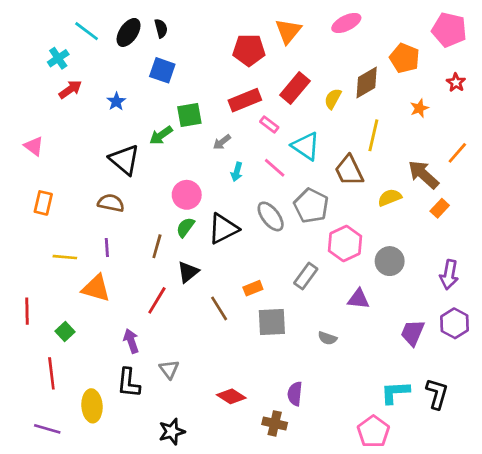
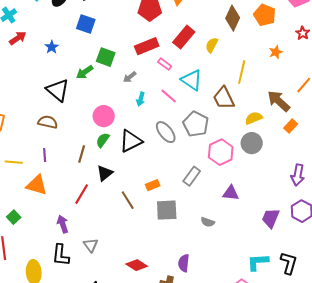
brown diamond: (367, 83) -> (233, 18), moved, turned -35
green square: (189, 115) -> (106, 57), turned 30
gray circle: (390, 261) -> (252, 143), moved

